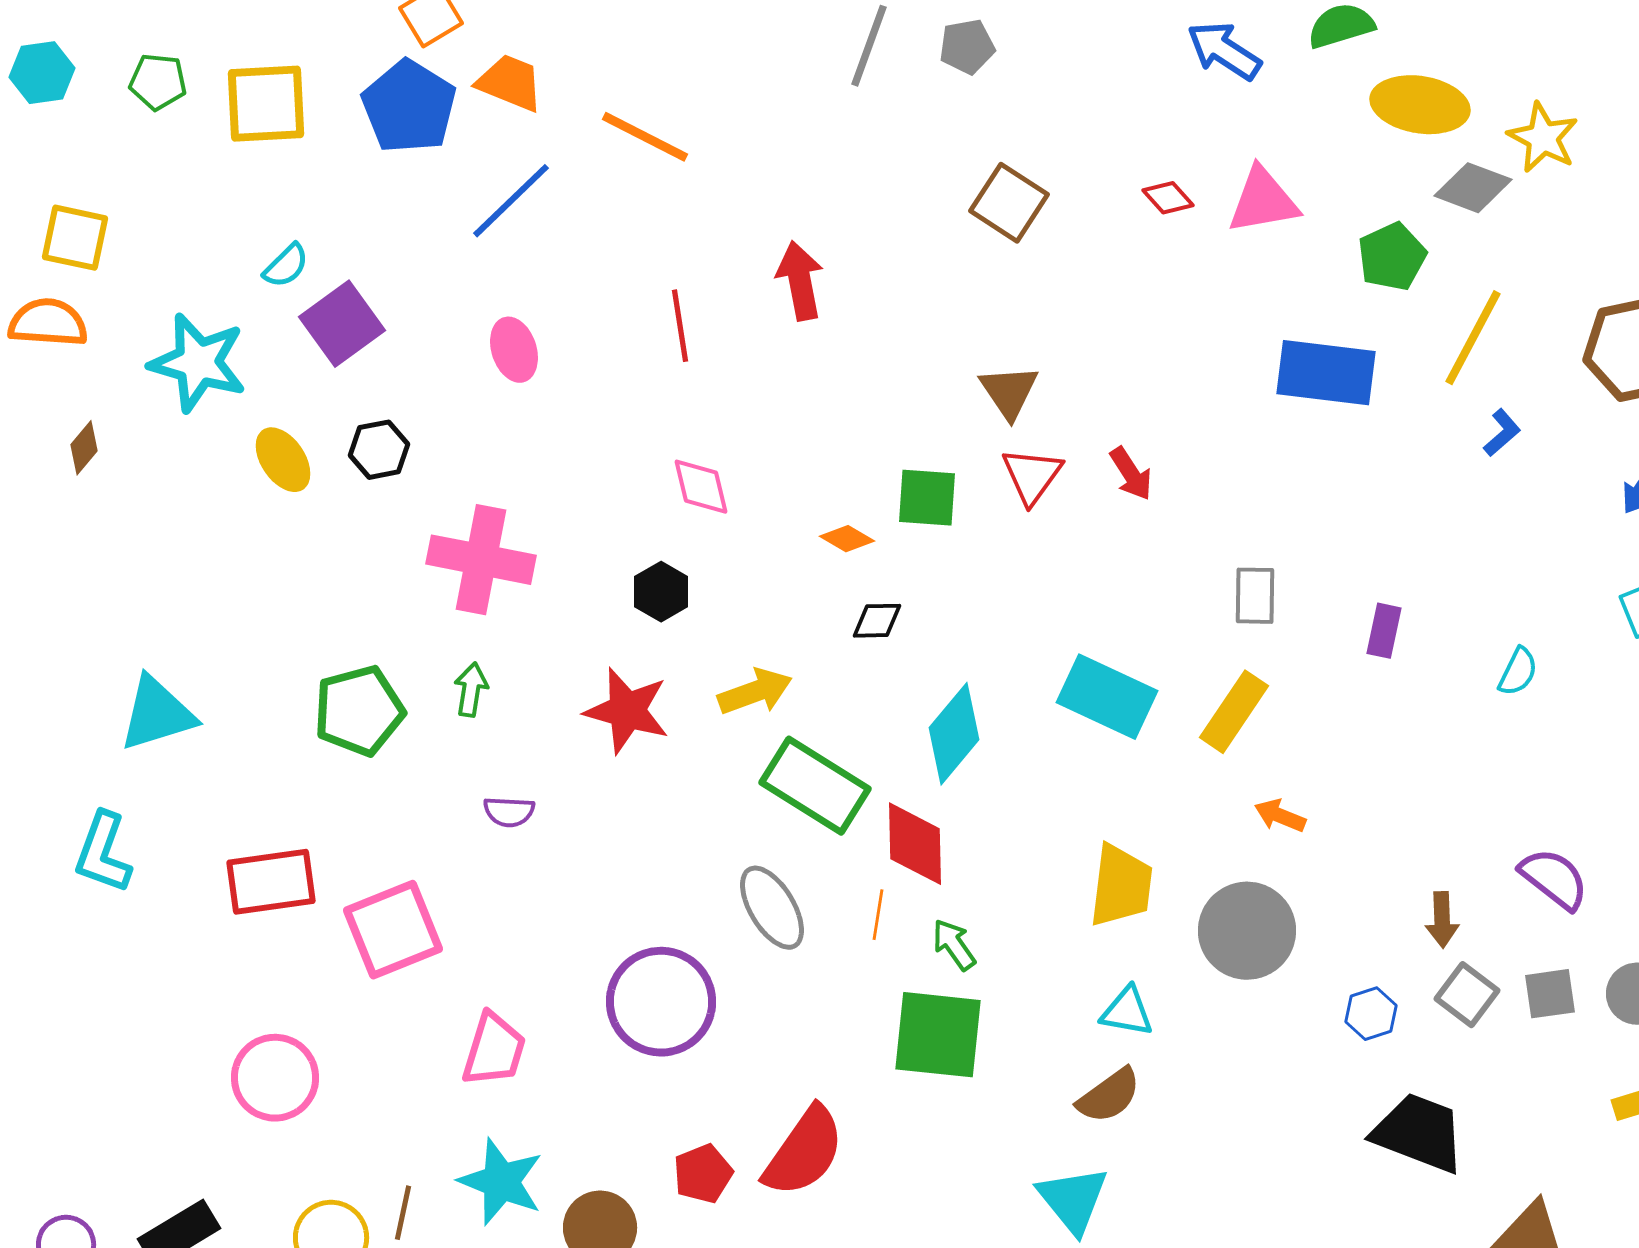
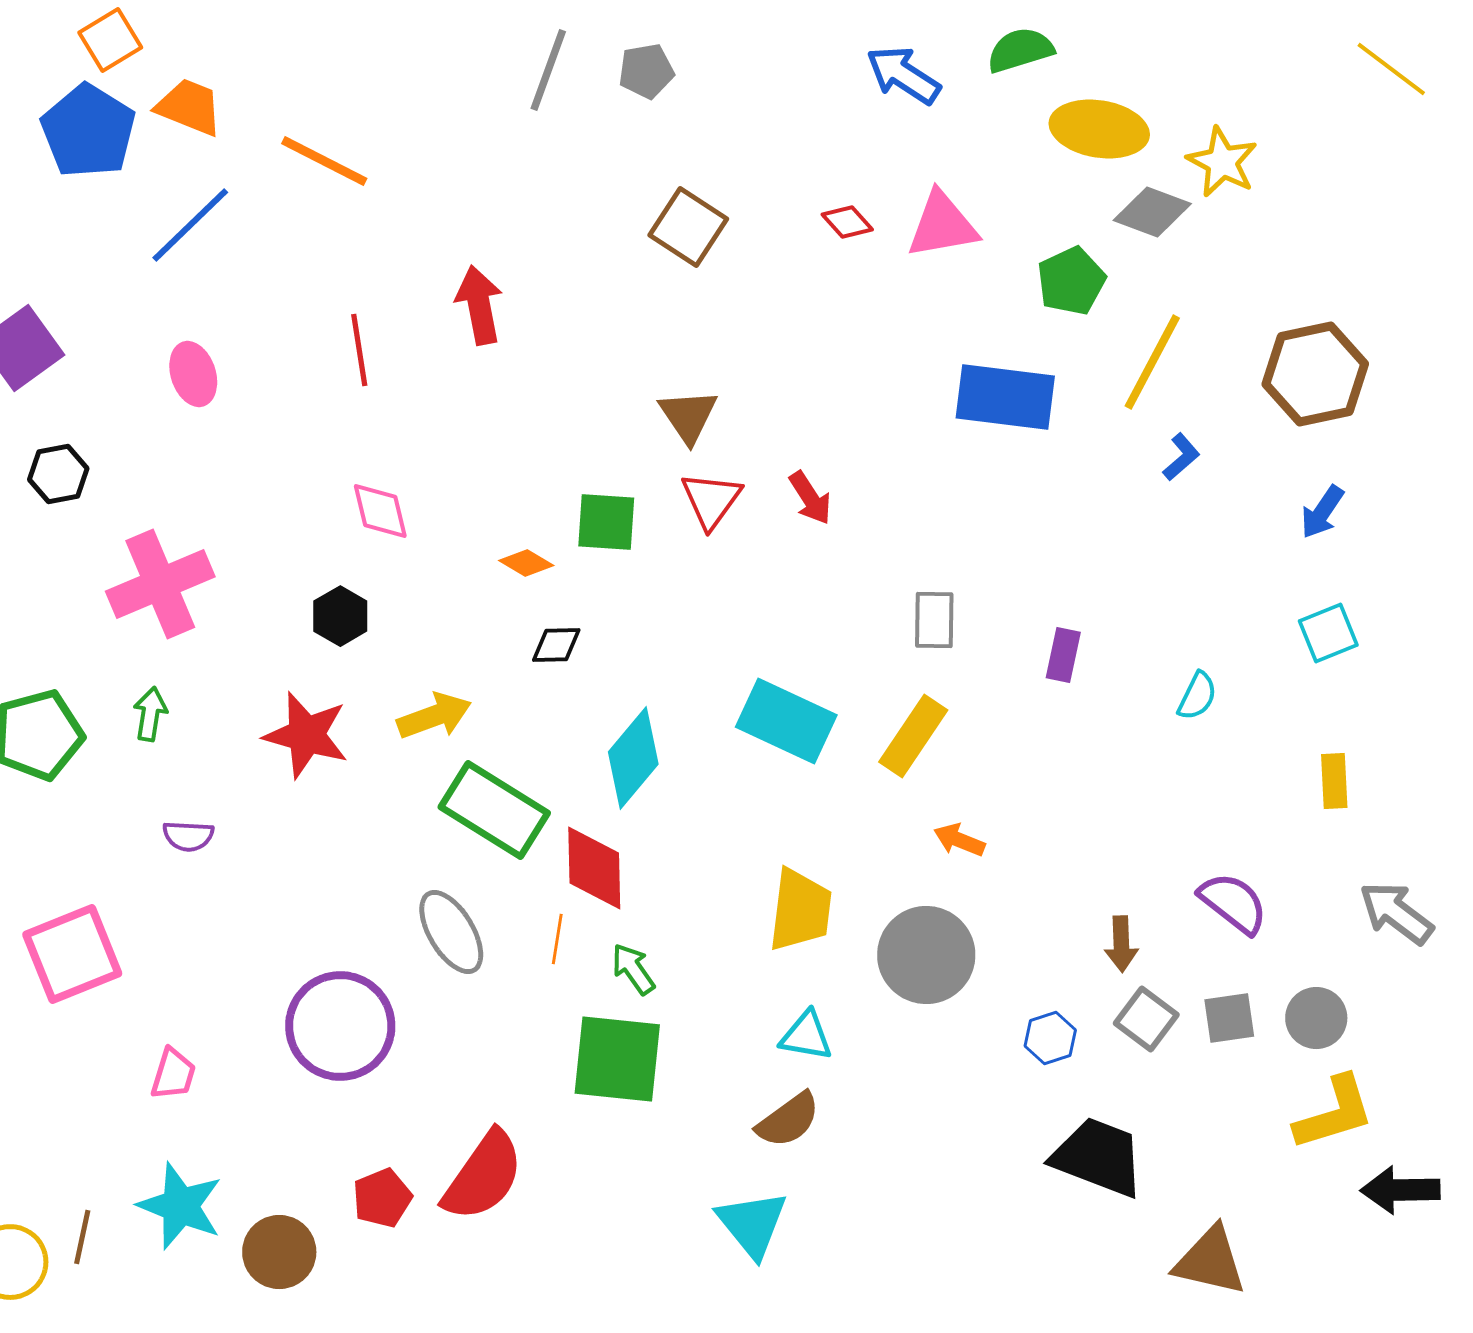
pink cross: (481, 560) -> (160, 584), turned -34
pink trapezoid: (494, 1050) -> (173, 1074), size x0.7

